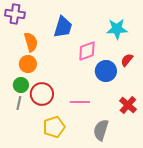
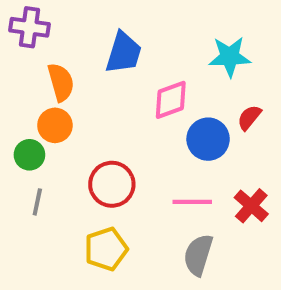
green circle: (21, 85) -> (29, 155), moved
red circle: (42, 94) -> (112, 184), moved
pink line: (80, 102) -> (192, 202), moved

